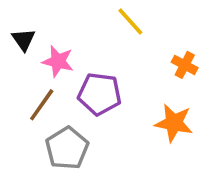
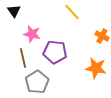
black triangle: (24, 40) -> (14, 11), moved
brown line: (42, 105) -> (23, 58), turned -48

